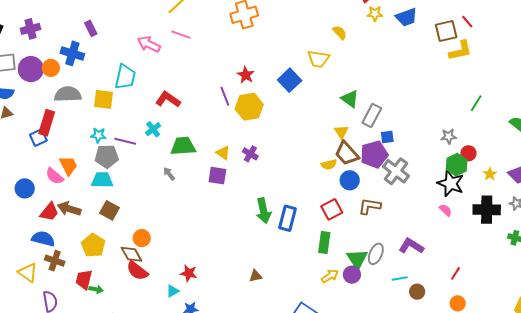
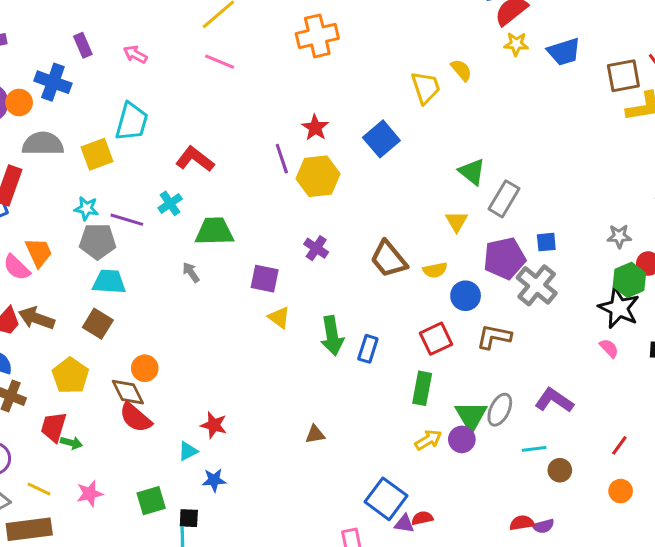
pink arrow: (149, 44) -> (135, 54), moved, size x0.7
yellow trapezoid: (318, 59) -> (426, 87), moved, turned -120
yellow square: (104, 99) -> (97, 154), turned -30
blue square: (387, 137) -> (546, 242), moved
yellow triangle: (223, 153) -> (279, 317), moved
brown trapezoid: (347, 153) -> (389, 259), moved
cyan trapezoid: (102, 180) -> (109, 282), moved
blue rectangle: (287, 218) -> (368, 349), size x0.7

